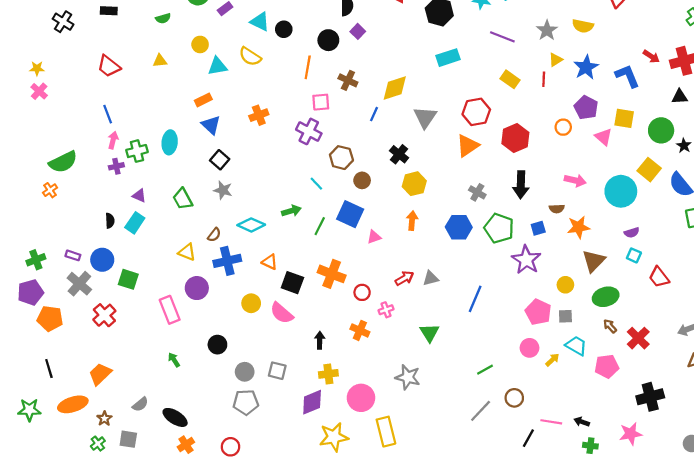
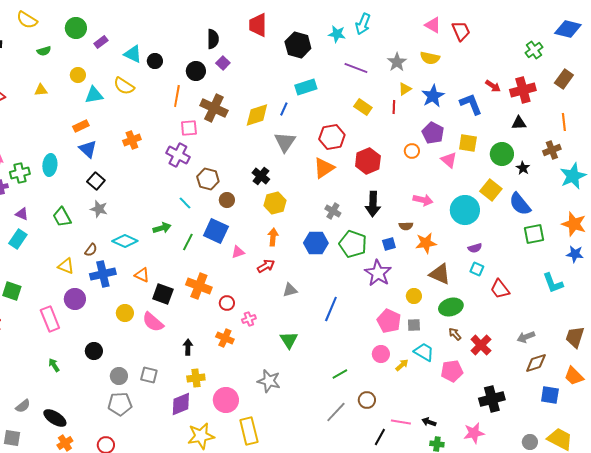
brown cross: (348, 80) -> (214, 108), size x1.5
blue line: (374, 114) -> (284, 109), moved
brown triangle: (594, 261) -> (440, 274), turned -50
red arrow: (404, 278) -> (266, 266), moved

